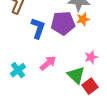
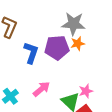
pink star: (91, 57) -> (86, 91), moved

